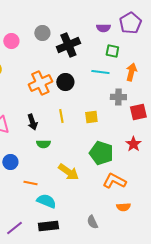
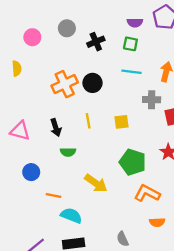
black cross: (68, 45) -> (96, 42), size x0.7
green square: (112, 51) -> (130, 44), moved

